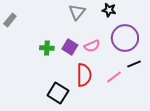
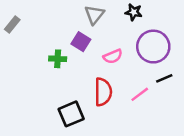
purple square: (70, 47) -> (81, 42), moved
black square: (58, 93) -> (71, 114), turned 35

